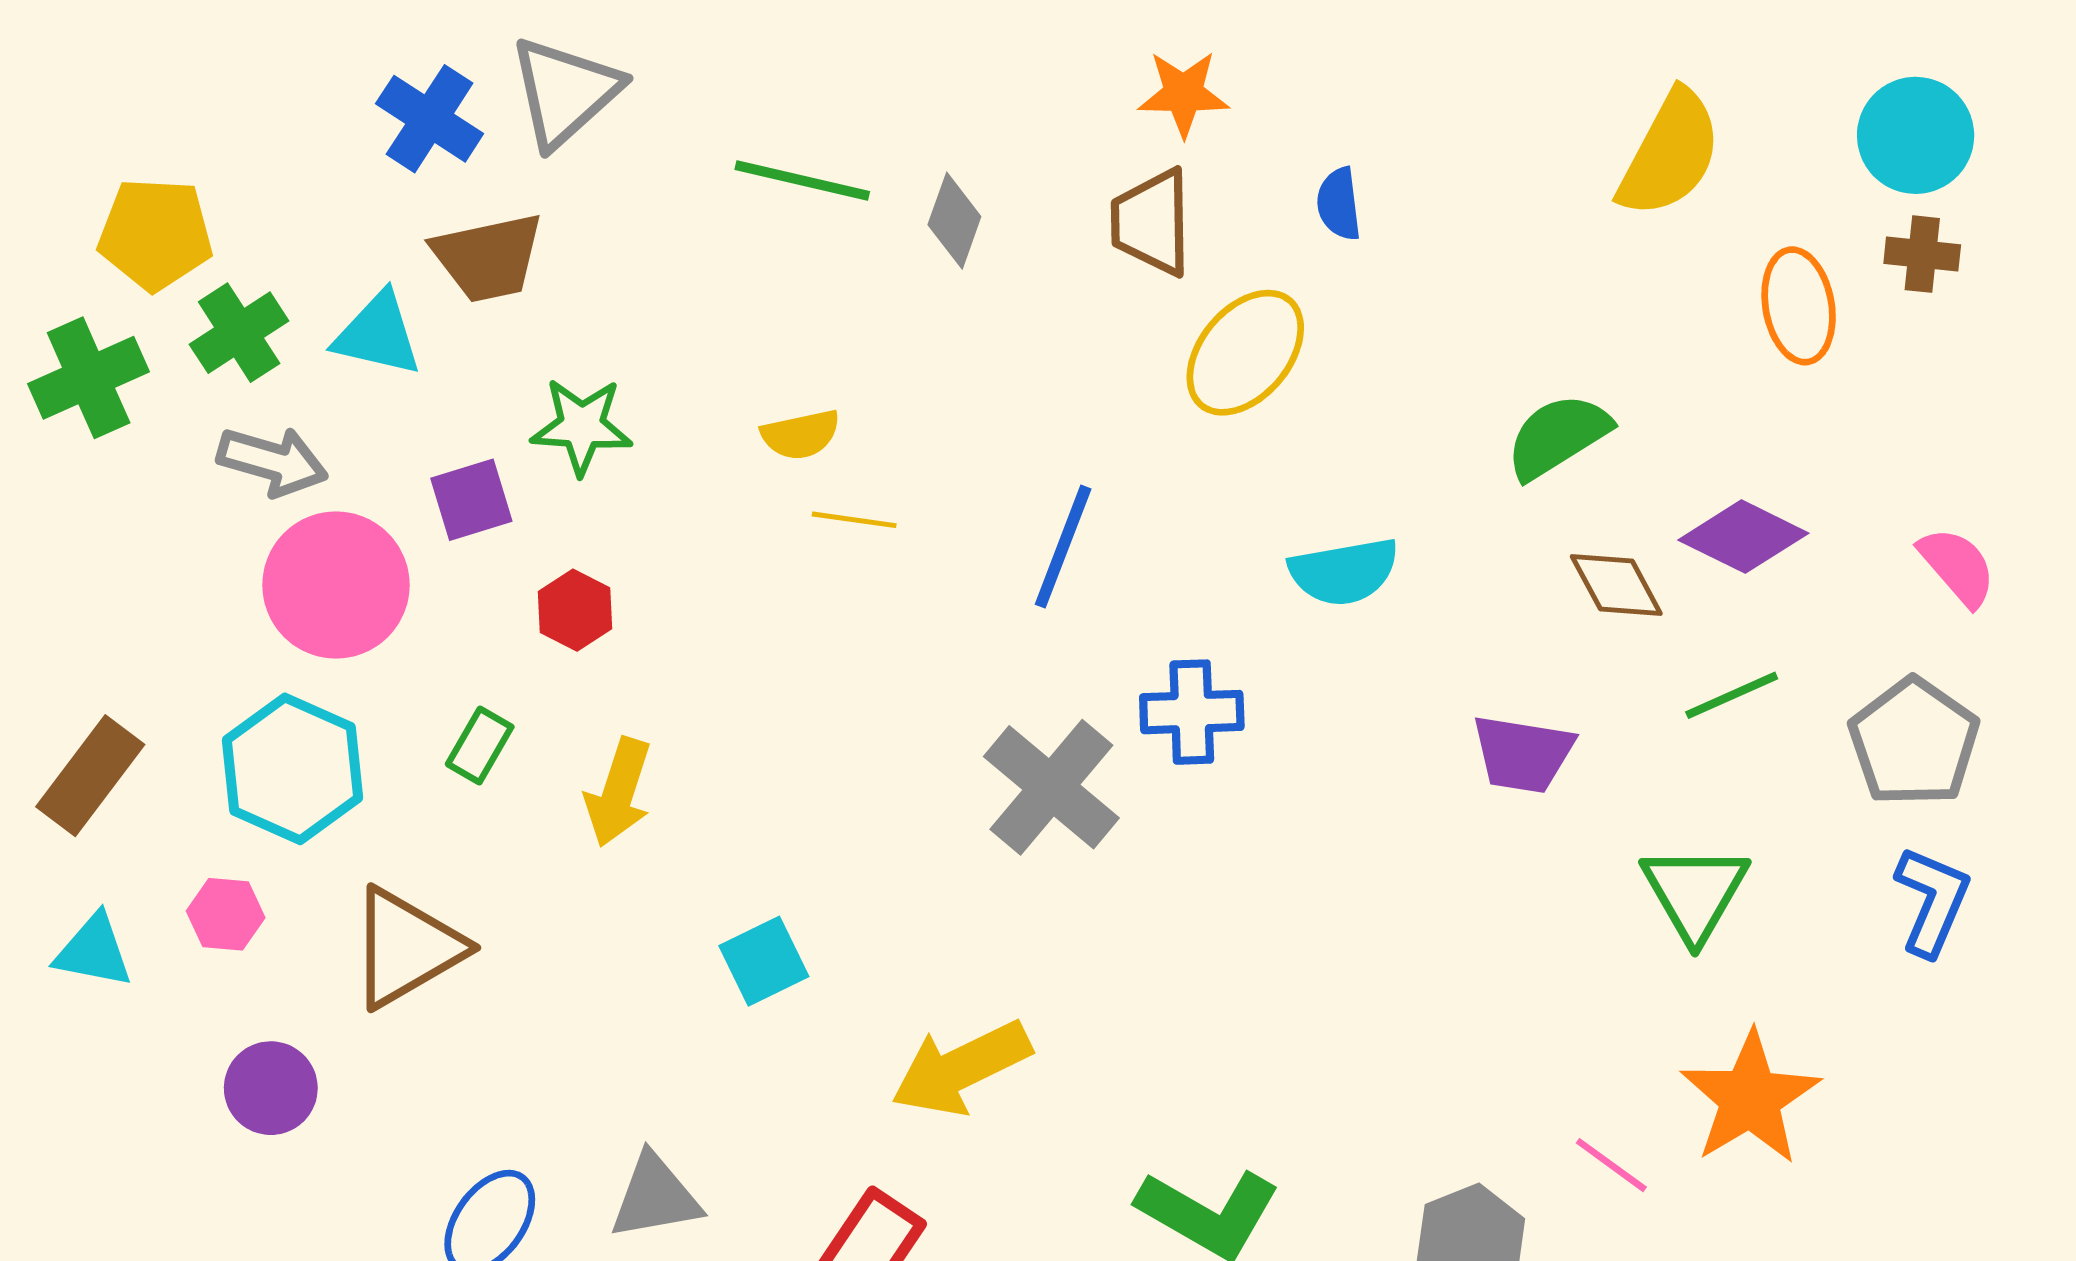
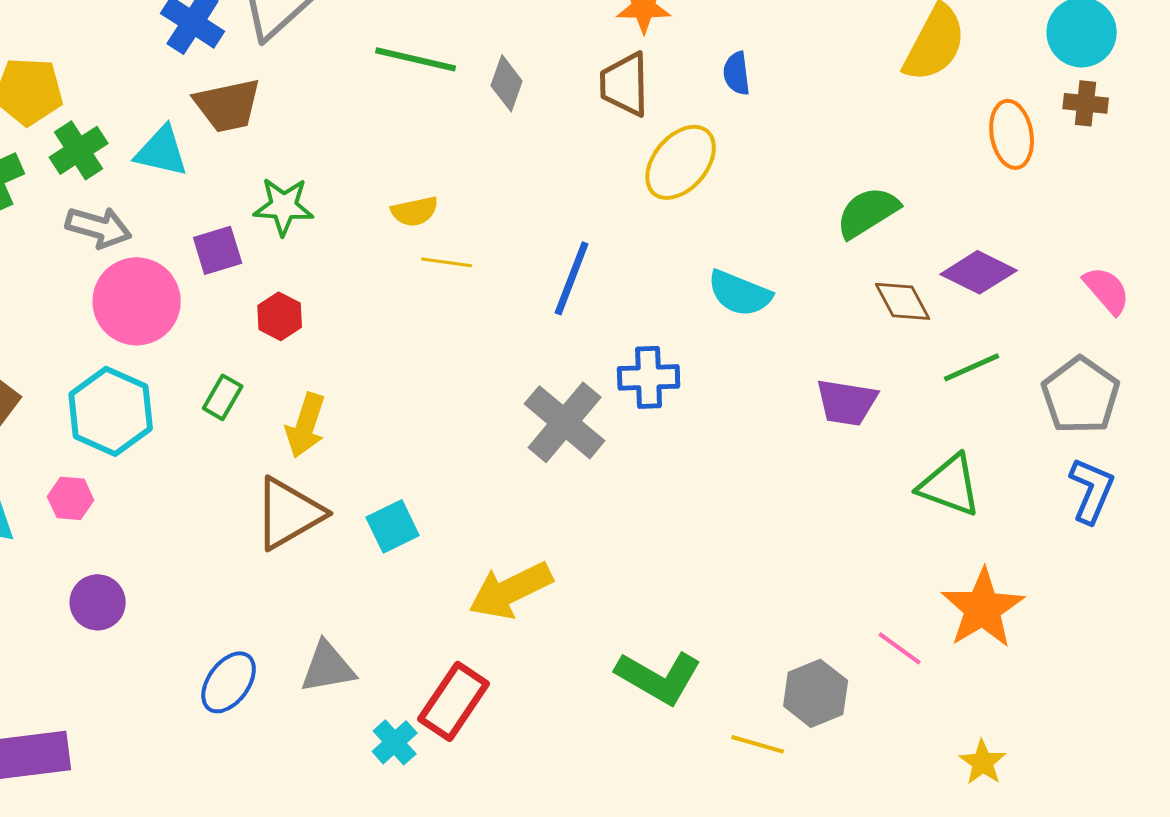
cyan semicircle: (1344, 572) -> (740, 293), turned 32
green triangle: (1695, 893) -> (950, 485), turned -40
brown triangle: (406, 948) -> (289, 513), moved

